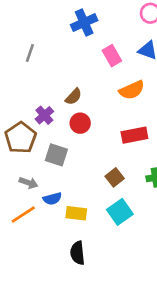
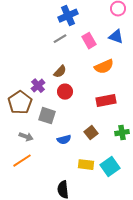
gray line: (30, 53) -> (60, 39), moved, turned 40
blue semicircle: (52, 199) -> (64, 140), moved
cyan square: (120, 212) -> (110, 167), moved
yellow rectangle: (76, 213) -> (86, 165), moved

